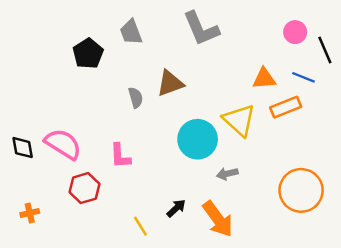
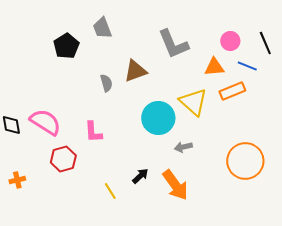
gray L-shape: (201, 29) -> (173, 44), moved
pink circle: (295, 32) -> (230, 41), moved

